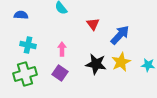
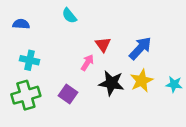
red triangle: (93, 24) -> (103, 45), moved
pink arrow: (62, 49) -> (87, 63), moved, turned 32

